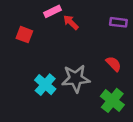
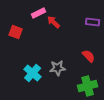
gray star: (76, 79) -> (58, 68), size x0.7
green cross: (112, 100) -> (88, 86), turned 36

